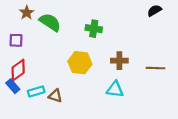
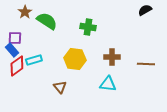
blue rectangle: (13, 86) -> (12, 50), moved
cyan rectangle: (36, 91) -> (34, 60), moved
brown triangle: (55, 96) -> (60, 87), moved, turned 32

